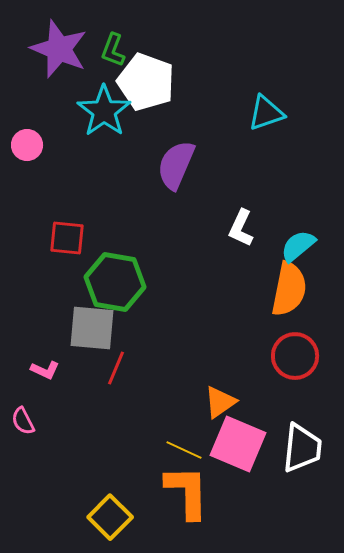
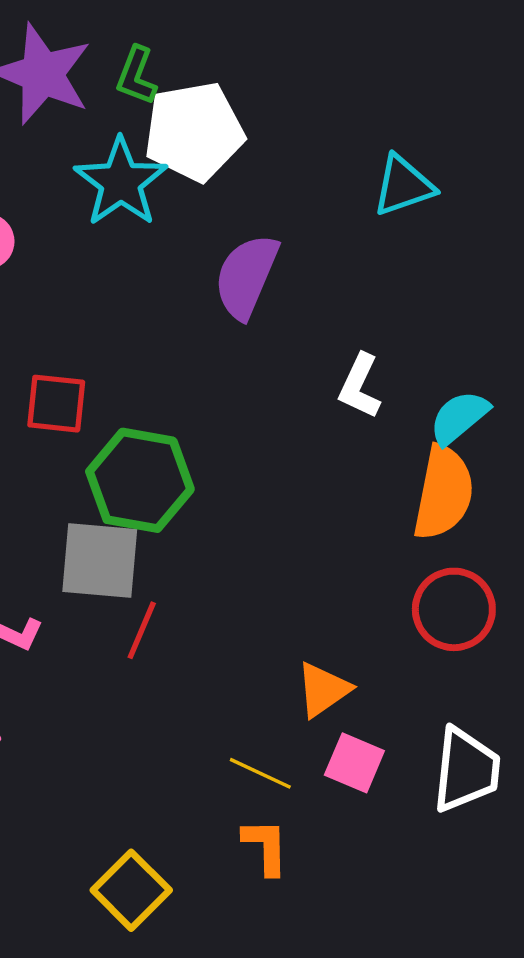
white pentagon: (146, 82) -> (194, 132), turned -30
pink square: (238, 444) -> (354, 763), size x0.6
orange L-shape: (187, 492) -> (266, 847), size x0.6

